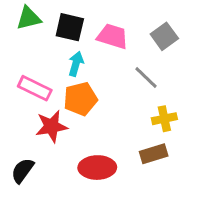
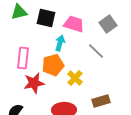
cyan arrow: (76, 64) -> (60, 43), moved
pink rectangle: (35, 88) -> (23, 58), turned 70
yellow cross: (164, 119) -> (75, 78), moved, turned -35

